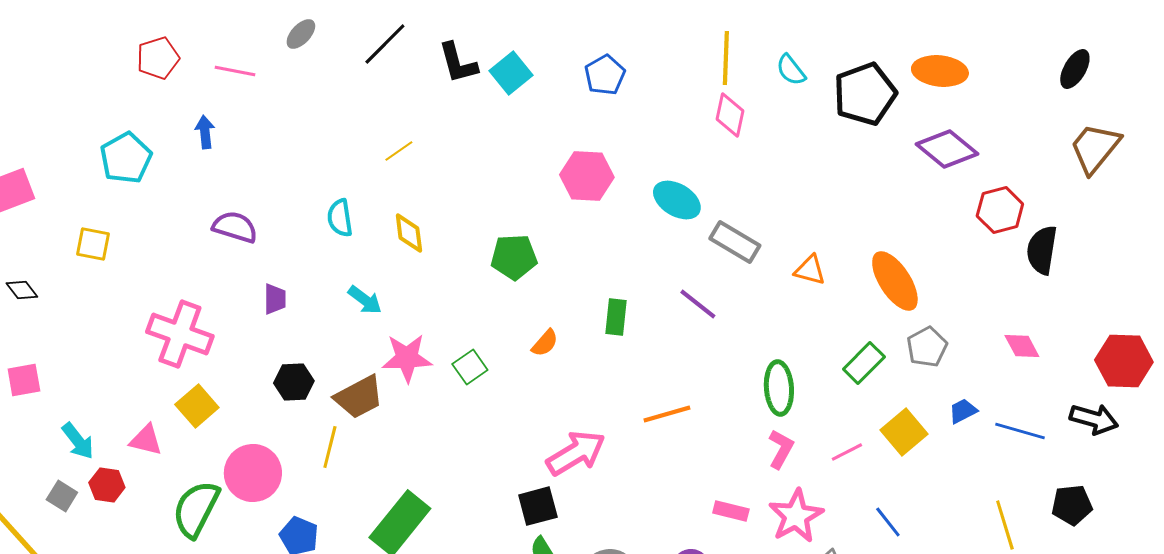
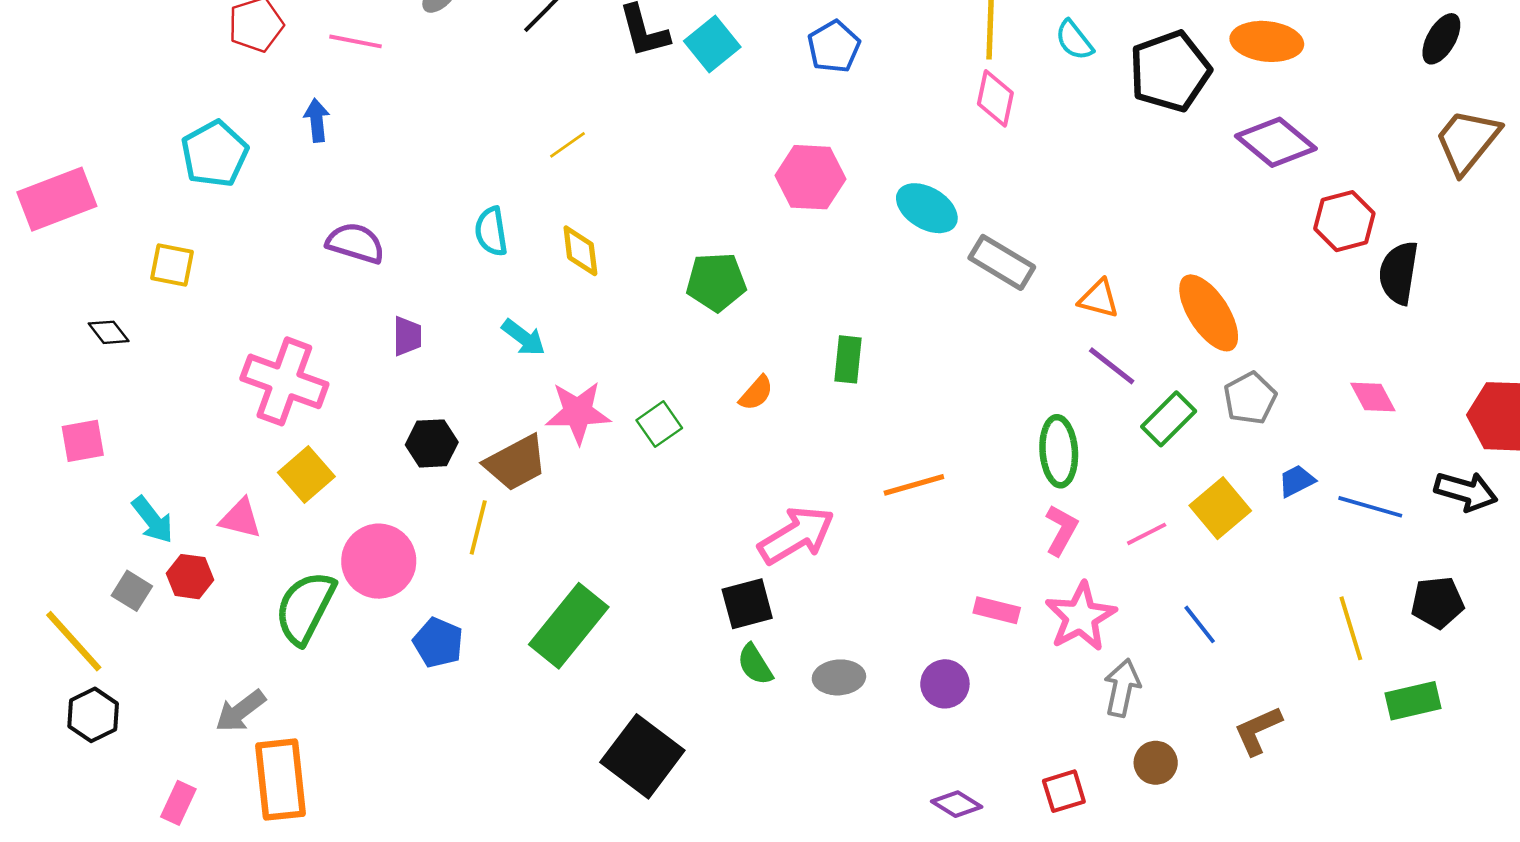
black diamond: (22, 290) -> (109, 332), moved
purple line: (698, 304) -> (1112, 366), moved

